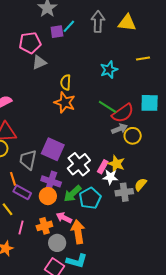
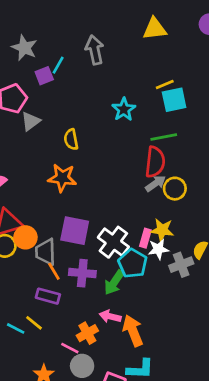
yellow triangle: (127, 23) -> (155, 29), moved
orange star: (65, 103) -> (62, 178), moved
cyan square: (150, 103) -> (174, 100), moved
green line: (108, 107) -> (164, 137), moved, turned -30
red semicircle: (123, 113) -> (155, 162), turned -35
orange line: (13, 179) -> (54, 271), moved
orange circle: (48, 196) -> (25, 237), moved
cyan pentagon: (90, 198) -> (133, 263), moved
pink line: (21, 227) -> (70, 348), moved, turned -64
gray circle: (57, 243) -> (82, 366), moved

